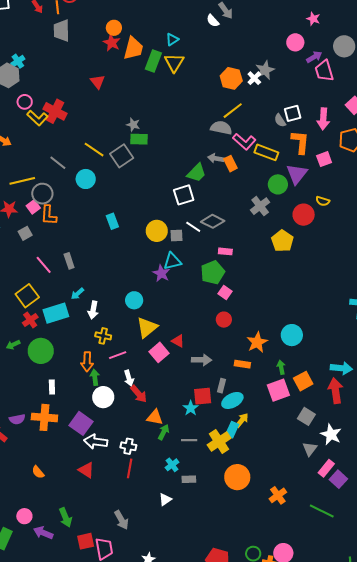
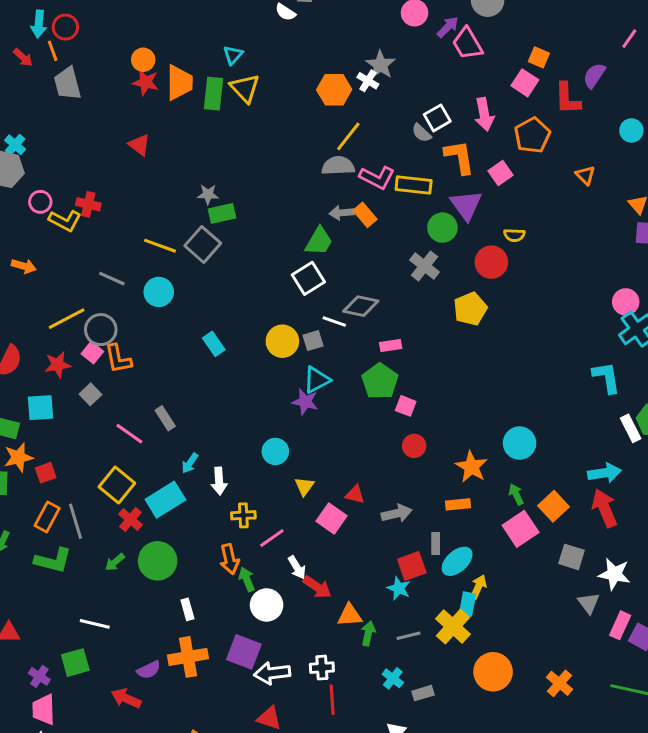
red cross: (55, 111) -> (88, 204), size x0.7
yellow pentagon: (282, 241) -> (470, 309), turned 30
yellow triangle: (147, 327) -> (304, 486), size x0.6

